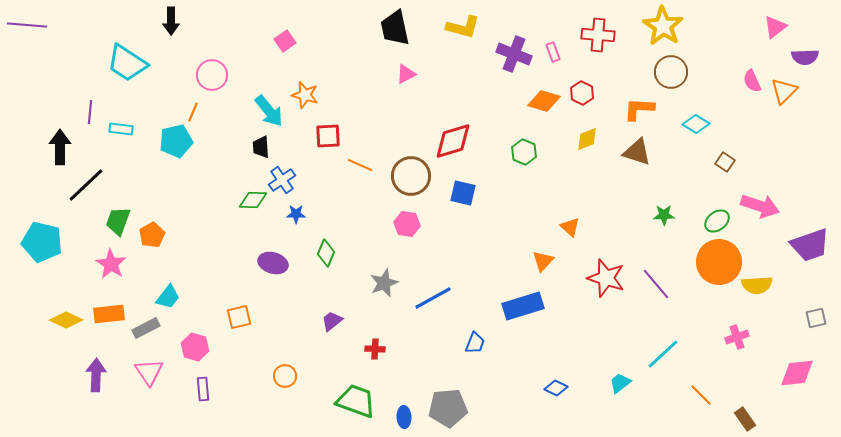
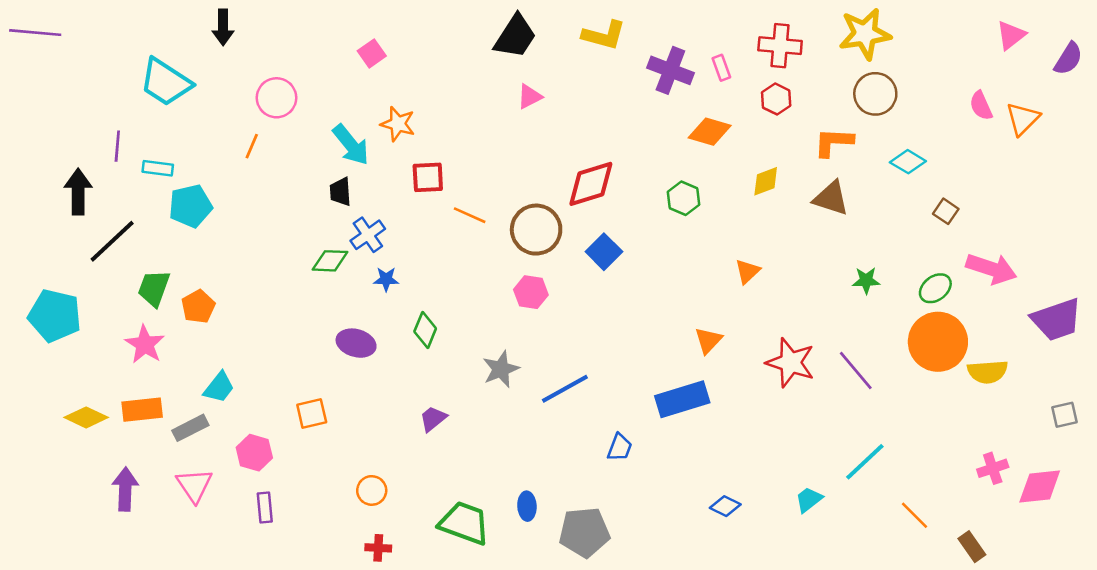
yellow star: (663, 26) -> (865, 34), turned 30
black trapezoid: (395, 28) -> (515, 36), turned -135
purple semicircle: (805, 57) -> (1068, 59), moved, turned -56
red hexagon: (582, 93) -> (776, 99), moved
cyan pentagon: (176, 141) -> (190, 206), moved
blue square: (463, 193) -> (604, 252), turned 32
orange triangle: (570, 227) -> (747, 271), moved, turned 35
pink cross: (737, 337) -> (993, 468), moved
red cross: (375, 349) -> (378, 548), moved
blue ellipse: (404, 417) -> (527, 506), moved

